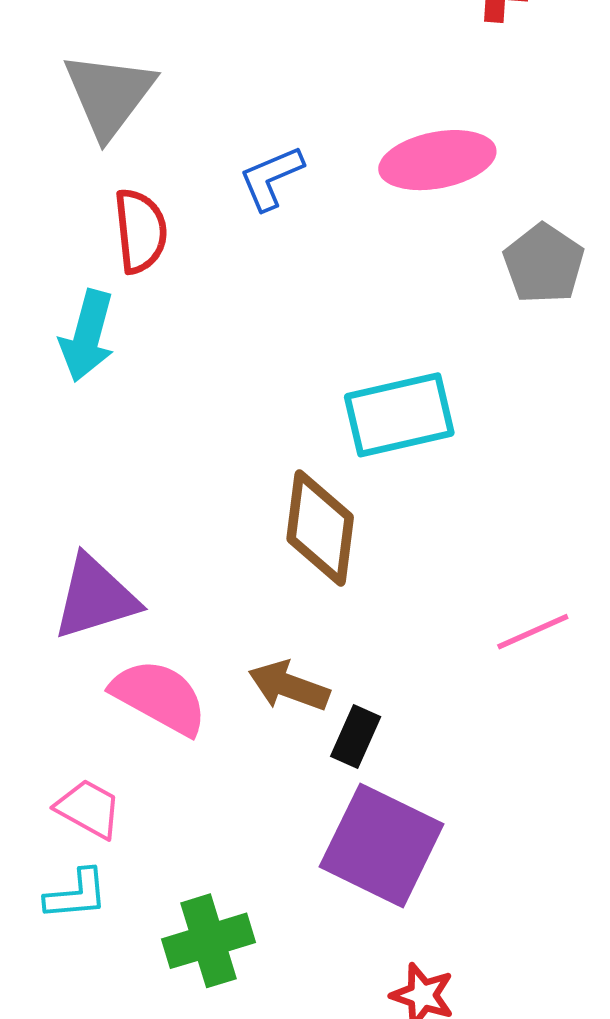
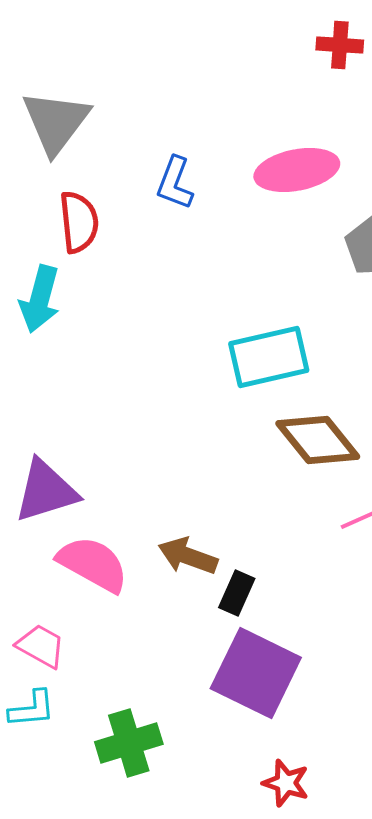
blue L-shape: (271, 178) -> (175, 183), turned -46
brown diamond: (320, 528) -> (318, 440), moved, turned -46

